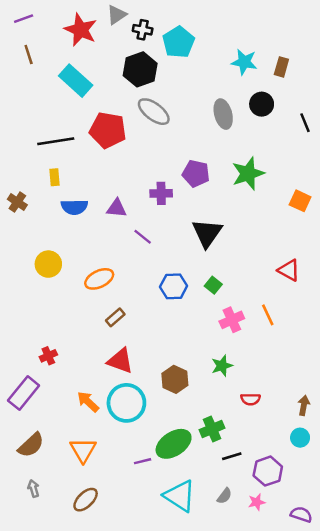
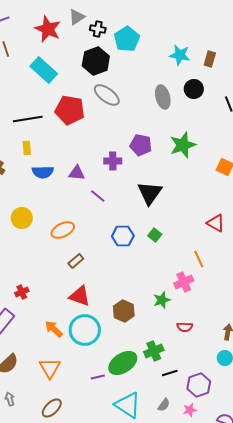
pink cross: (232, 320) -> (184, 282), moved

